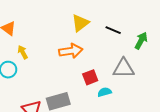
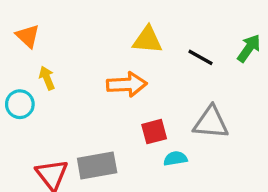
yellow triangle: (80, 23) -> (147, 40), turned 36
green arrow: (141, 41) -> (249, 48), moved

